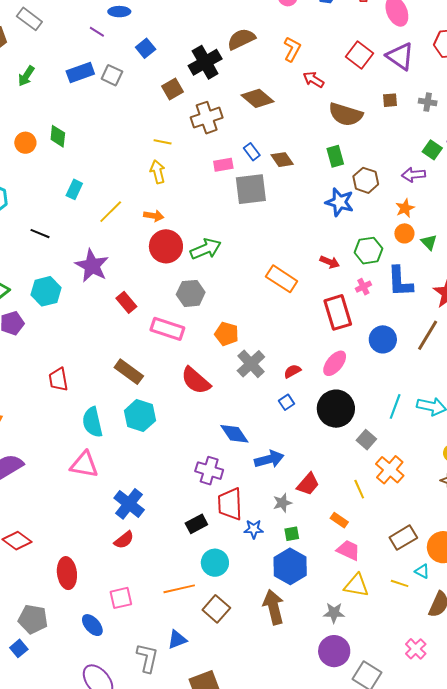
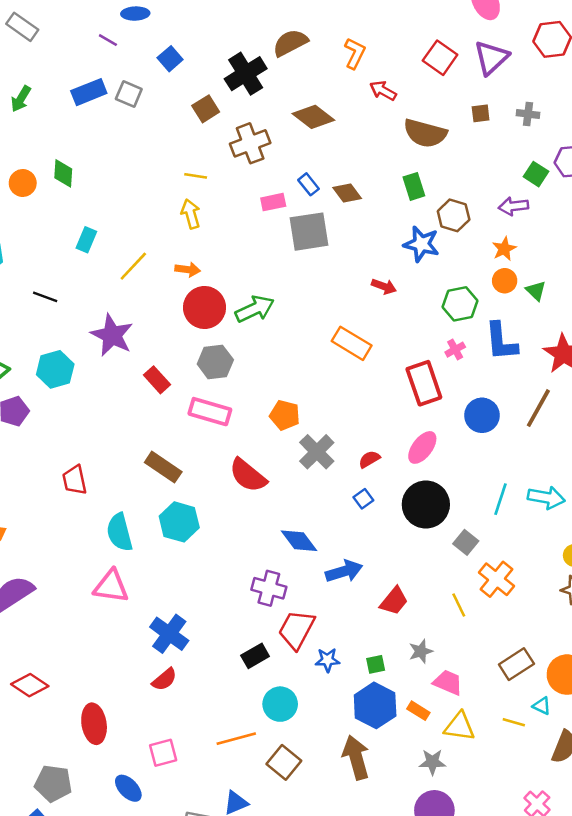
purple triangle: (400, 56) -> (491, 58), turned 44
red arrow: (330, 262) -> (384, 286), moved
gray hexagon: (191, 293) -> (215, 362), moved
gray star: (282, 503) -> (421, 651), moved
red trapezoid: (230, 504) -> (297, 630), turned 32
orange rectangle: (339, 520) -> (418, 711), moved

